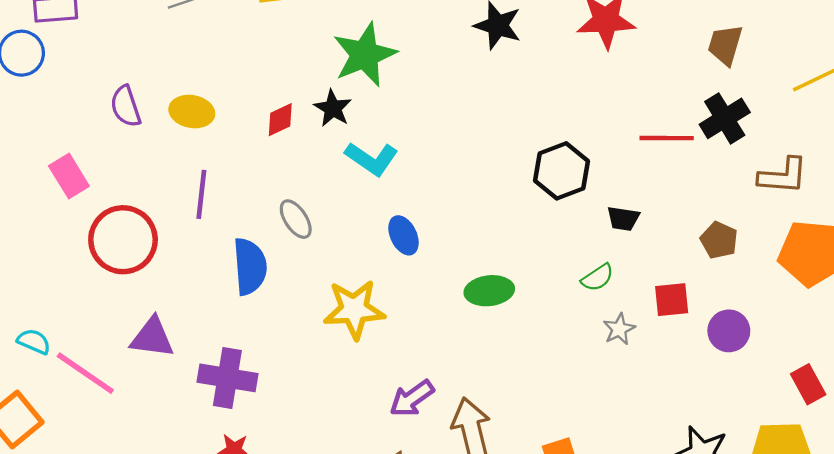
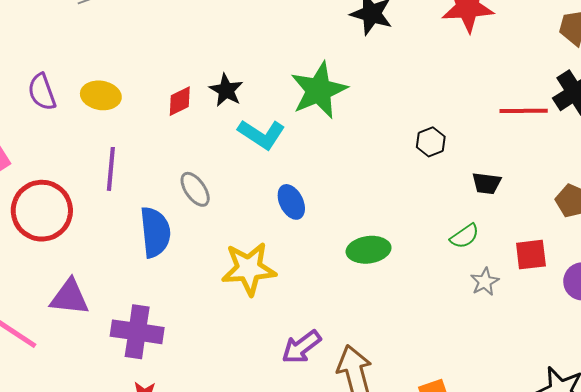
green star: (365, 55) -> (319, 90), moved
black hexagon: (561, 171) -> (431, 142), size x0.6

